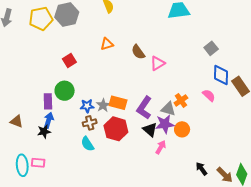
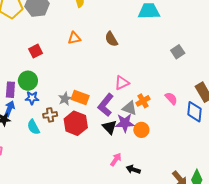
brown semicircle: (138, 52) -> (111, 39), moved
pink triangle: (158, 63) -> (122, 83), moved
blue diamond: (221, 75) -> (194, 112), moved
blue star: (87, 106) -> (32, 98), moved
cyan semicircle: (87, 144) -> (33, 127), moved
pink arrow: (161, 147) -> (116, 160), moved
black arrow: (201, 169) -> (133, 169), moved, turned -40

